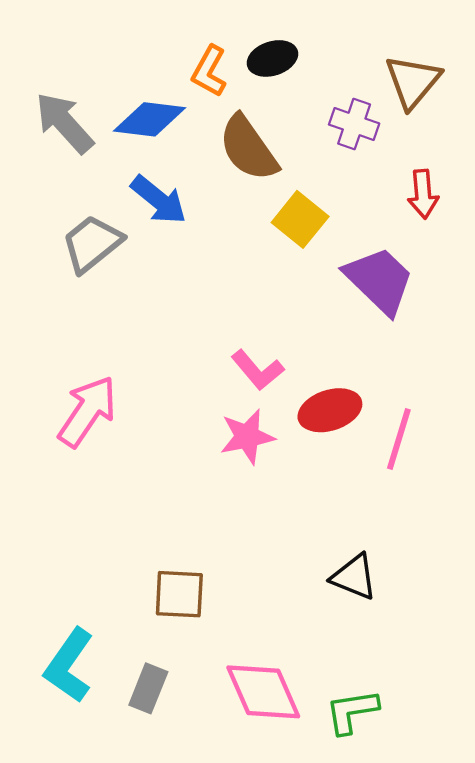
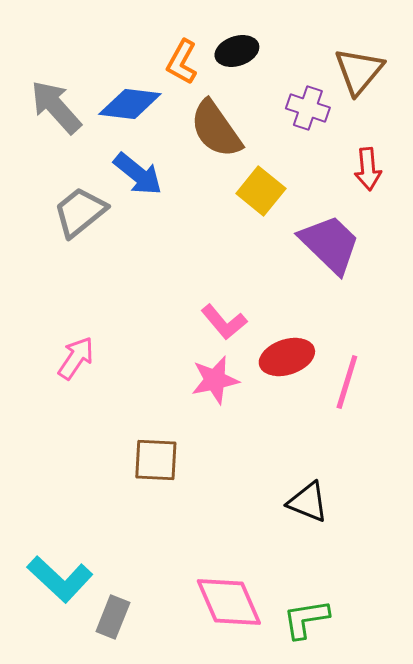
pink arrow: (87, 411) -> (76, 358), size x0.7
brown square: (179, 594) -> (156, 460), moved
cyan L-shape: (69, 665) -> (60, 579), turned -82
gray rectangle: (148, 688) -> (113, 617), moved

